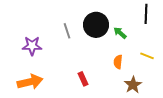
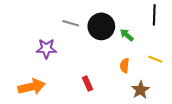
gray line: (67, 31) -> (71, 23), moved, turned -56
purple star: (32, 46) -> (46, 49), moved

